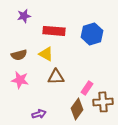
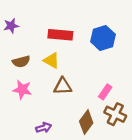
purple star: (24, 16) -> (11, 26), moved
pink rectangle: (87, 88) -> (105, 92), moved
brown cross: (103, 102) -> (115, 114), turned 30

